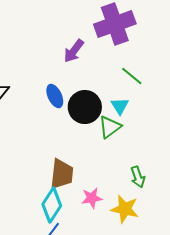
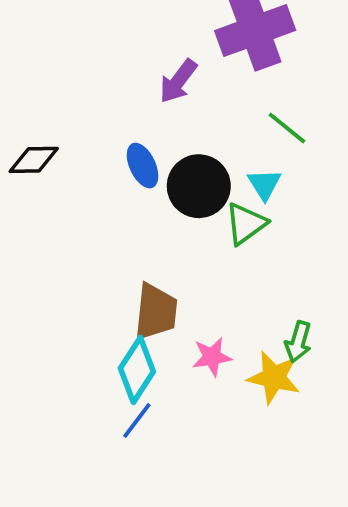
green arrow: (138, 177) -> (298, 342), moved, turned 35

